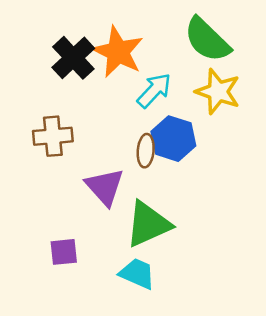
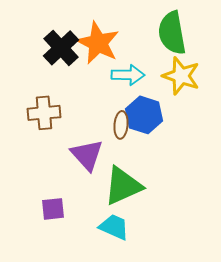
green semicircle: (207, 40) -> (172, 33), turned 36
cyan arrow: (154, 90) -> (128, 75), turned 48

